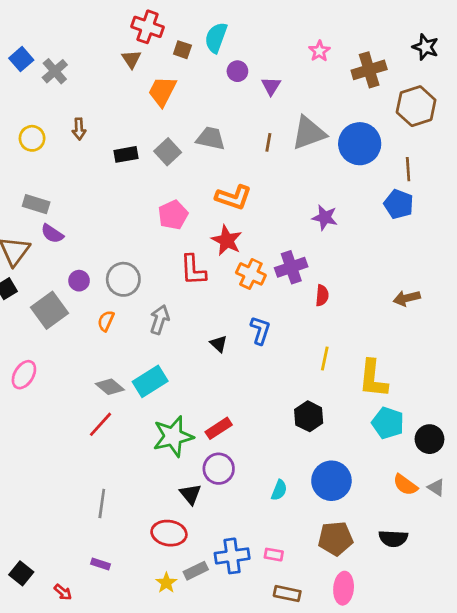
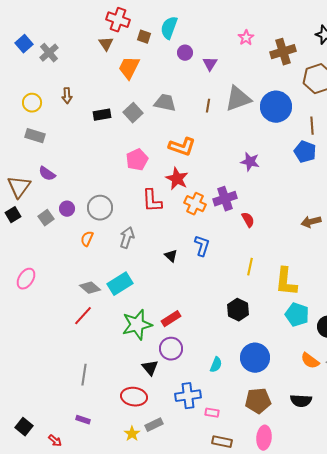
gray rectangle: (36, 204) -> (35, 136), moved
red semicircle: (322, 295) -> (248, 220), turned -35
gray square: (49, 310) -> (46, 218), moved, size x0.6
blue cross: (232, 556) -> (188, 396), moved

